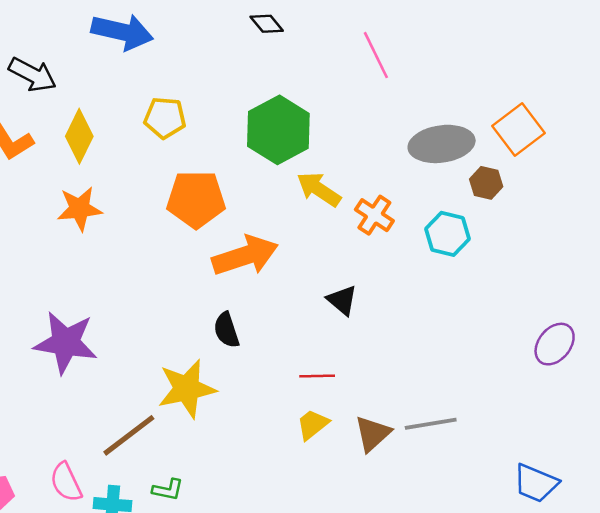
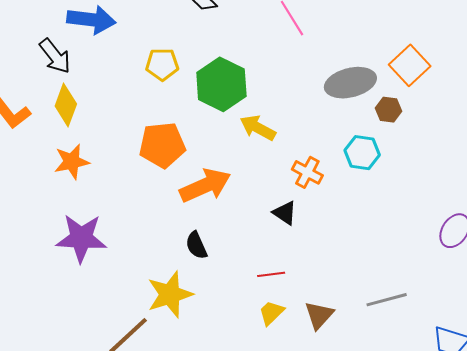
black arrow: (32, 75) -> (55, 56), moved, turned 30
yellow pentagon: (165, 118) -> (162, 64), moved
orange cross: (374, 215) -> (307, 172), moved
purple star: (66, 343) -> (81, 238), moved
gray line: (431, 424) -> (387, 300), moved

